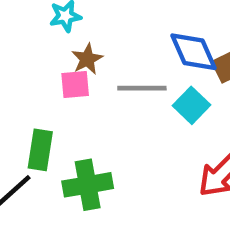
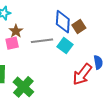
blue diamond: (194, 52) -> (63, 22), turned 35
green cross: (88, 185) -> (23, 87), turned -30

